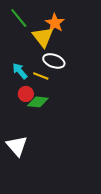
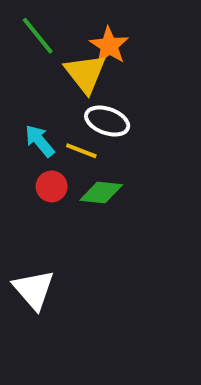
green diamond: (38, 102) -> (101, 192), moved

